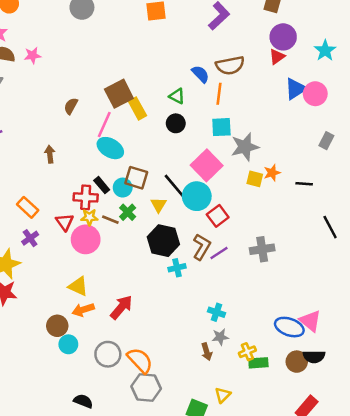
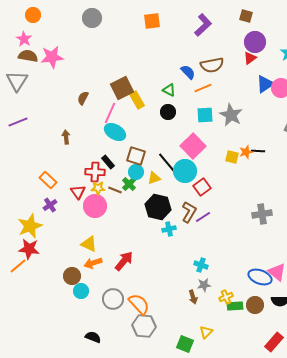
pink star: (33, 55) -> (52, 57), size x1.6
orange line: (219, 94) -> (203, 88), turned 60
gray star: (245, 147) -> (231, 115), moved, turned -30
black line: (304, 184) -> (258, 151), moved
cyan circle: (123, 188) -> (136, 172), moved
yellow triangle: (158, 205) -> (154, 178), turned 40
gray cross: (262, 249) -> (262, 214), moved
brown circle: (297, 362) -> (255, 305), moved

